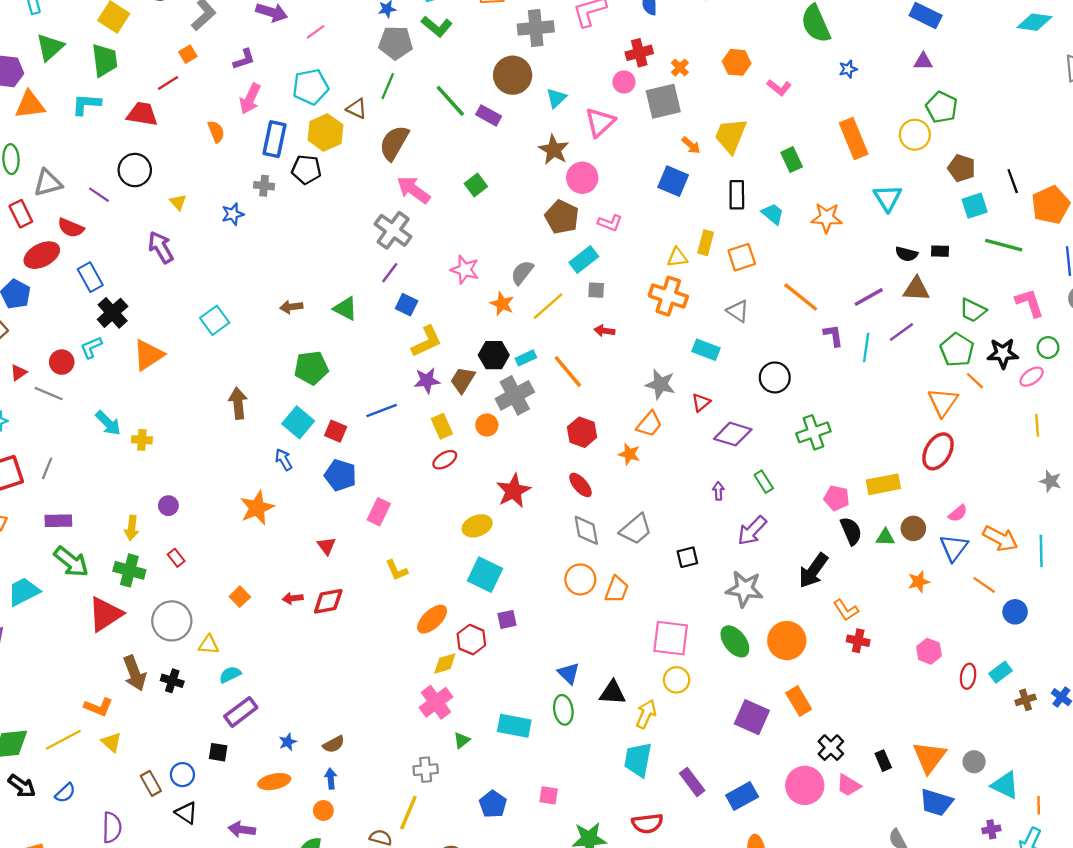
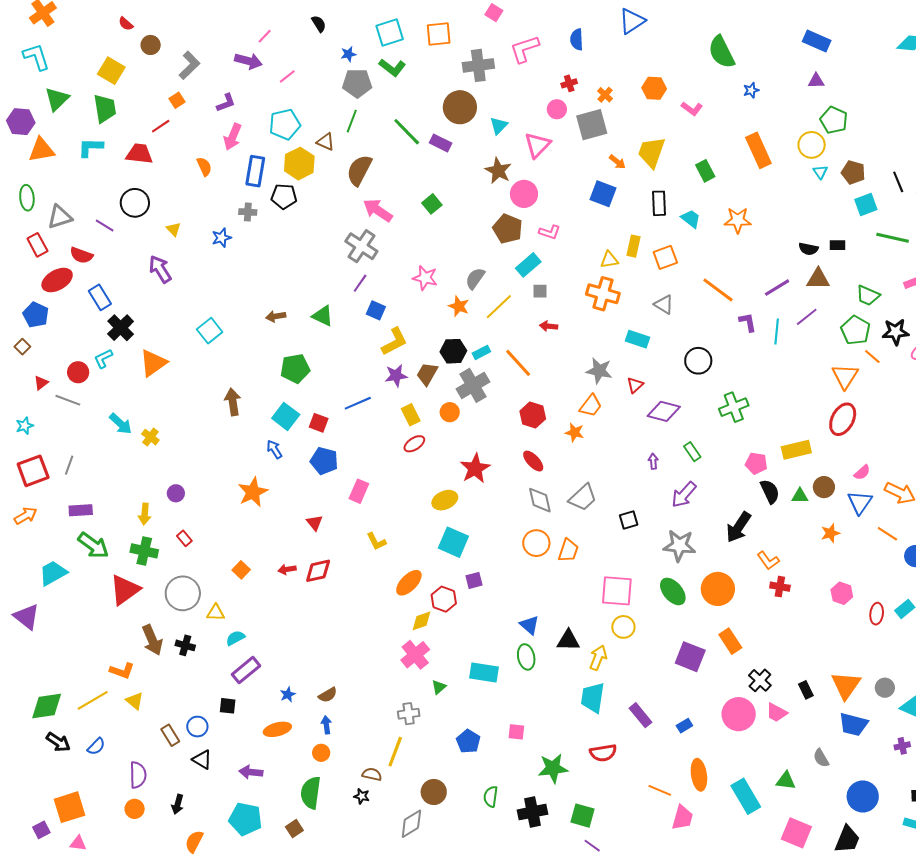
red cross: (639, 53) -> (569, 83), size x0.7
cyan triangle: (888, 198) -> (820, 172), moved, size x0.6
yellow cross: (142, 440) -> (150, 437), turned 36
blue rectangle: (742, 796) -> (684, 726), size x0.6

